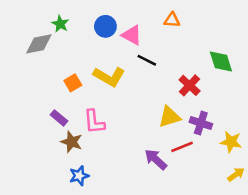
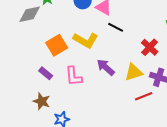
orange square: (73, 83) -> (57, 45), size x1.5
brown star: (72, 142) -> (42, 101), moved
purple arrow: (156, 159) -> (106, 67), moved

